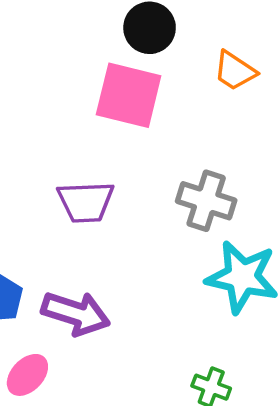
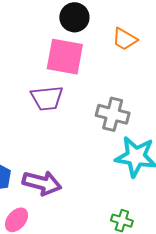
purple trapezoid: (86, 202) -> (47, 98), moved

